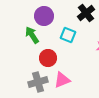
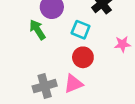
red circle: (48, 58) -> (83, 57), moved

